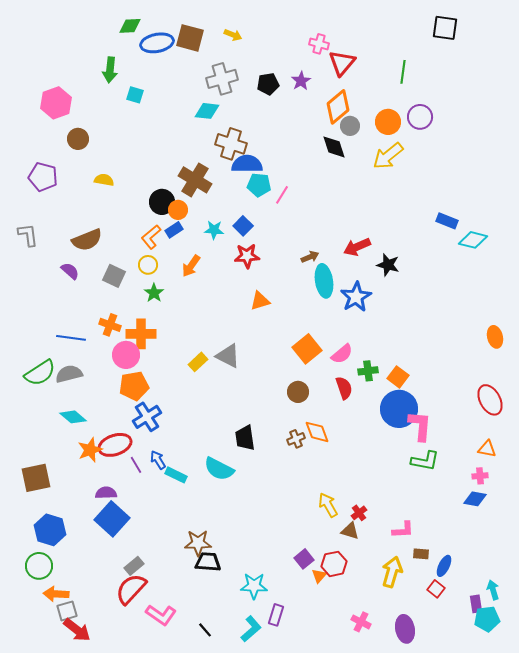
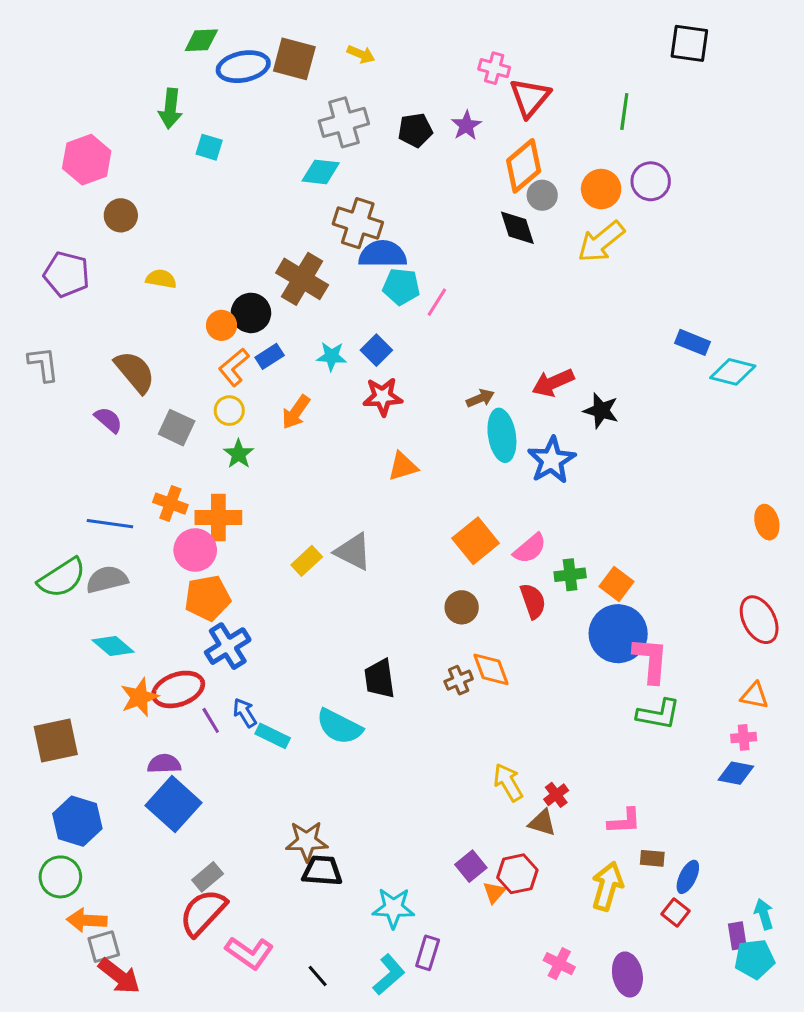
orange circle: (178, 210) -> (222, 325), moved
brown semicircle: (87, 240) -> (135, 372), turned -108

